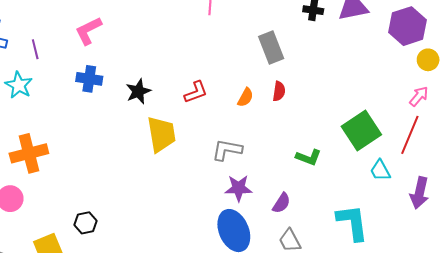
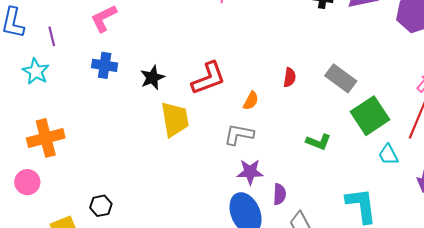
gray rectangle: (271, 48) -> (341, 78), moved, turned -32
red L-shape: (196, 92) -> (208, 78), size x1.5
orange semicircle: (245, 97) -> (251, 101), moved
purple semicircle: (281, 203) -> (279, 194), moved, turned -30

